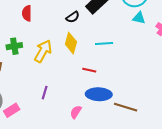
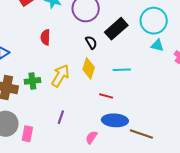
black semicircle: (73, 17) -> (91, 42), turned -88
green cross: (14, 46) -> (32, 81), moved
pink rectangle: (12, 110) -> (27, 134), turned -49

